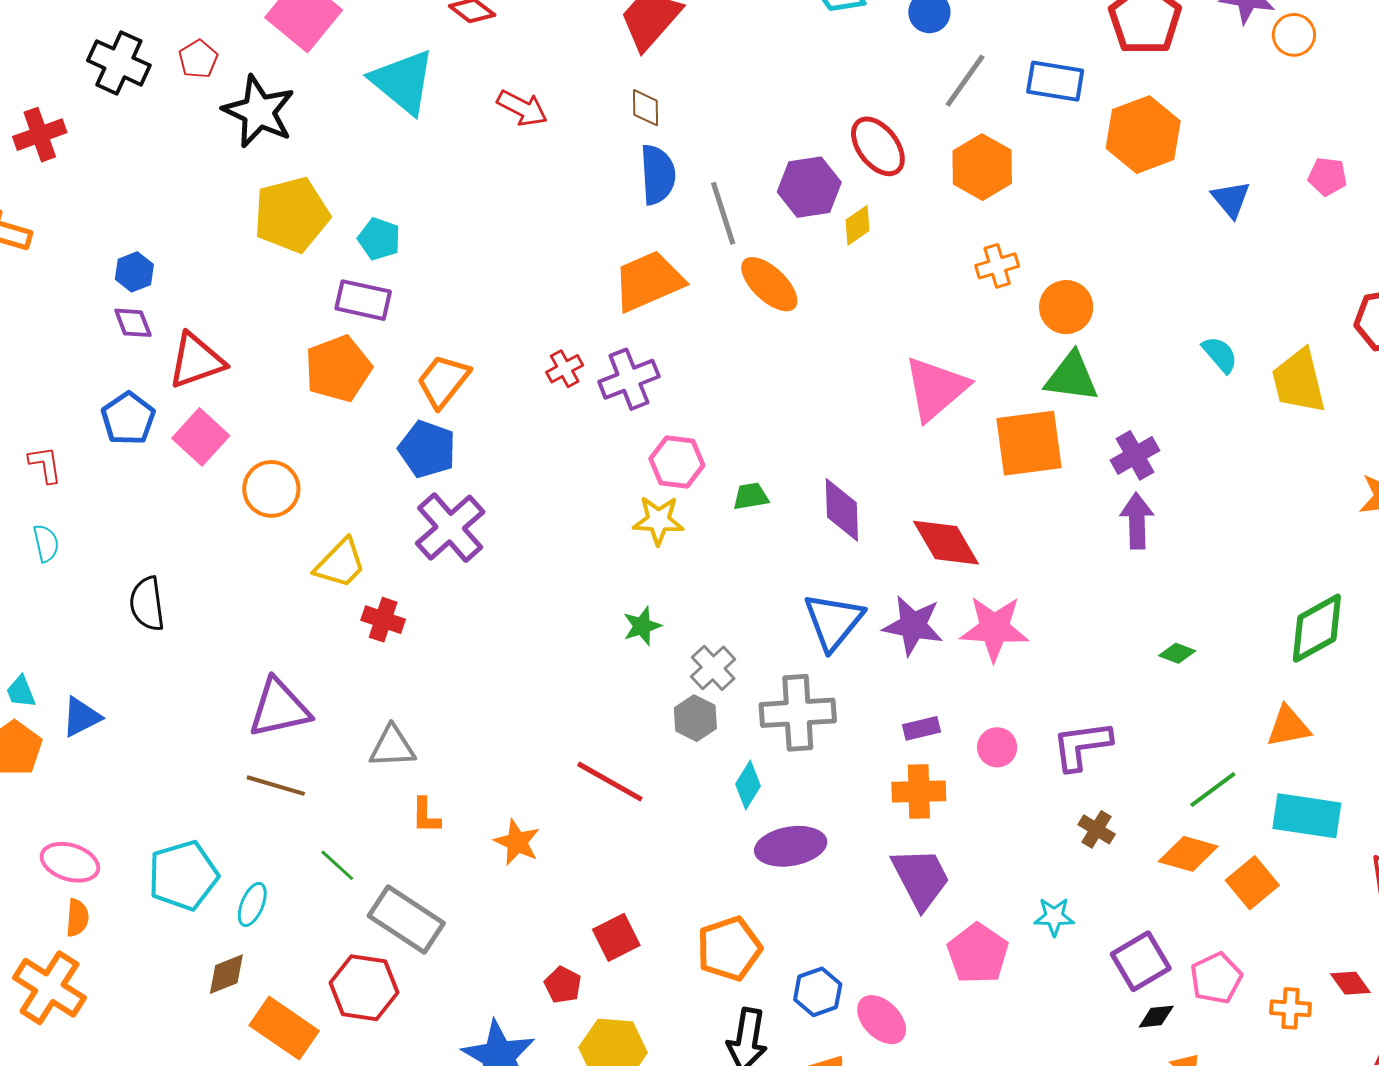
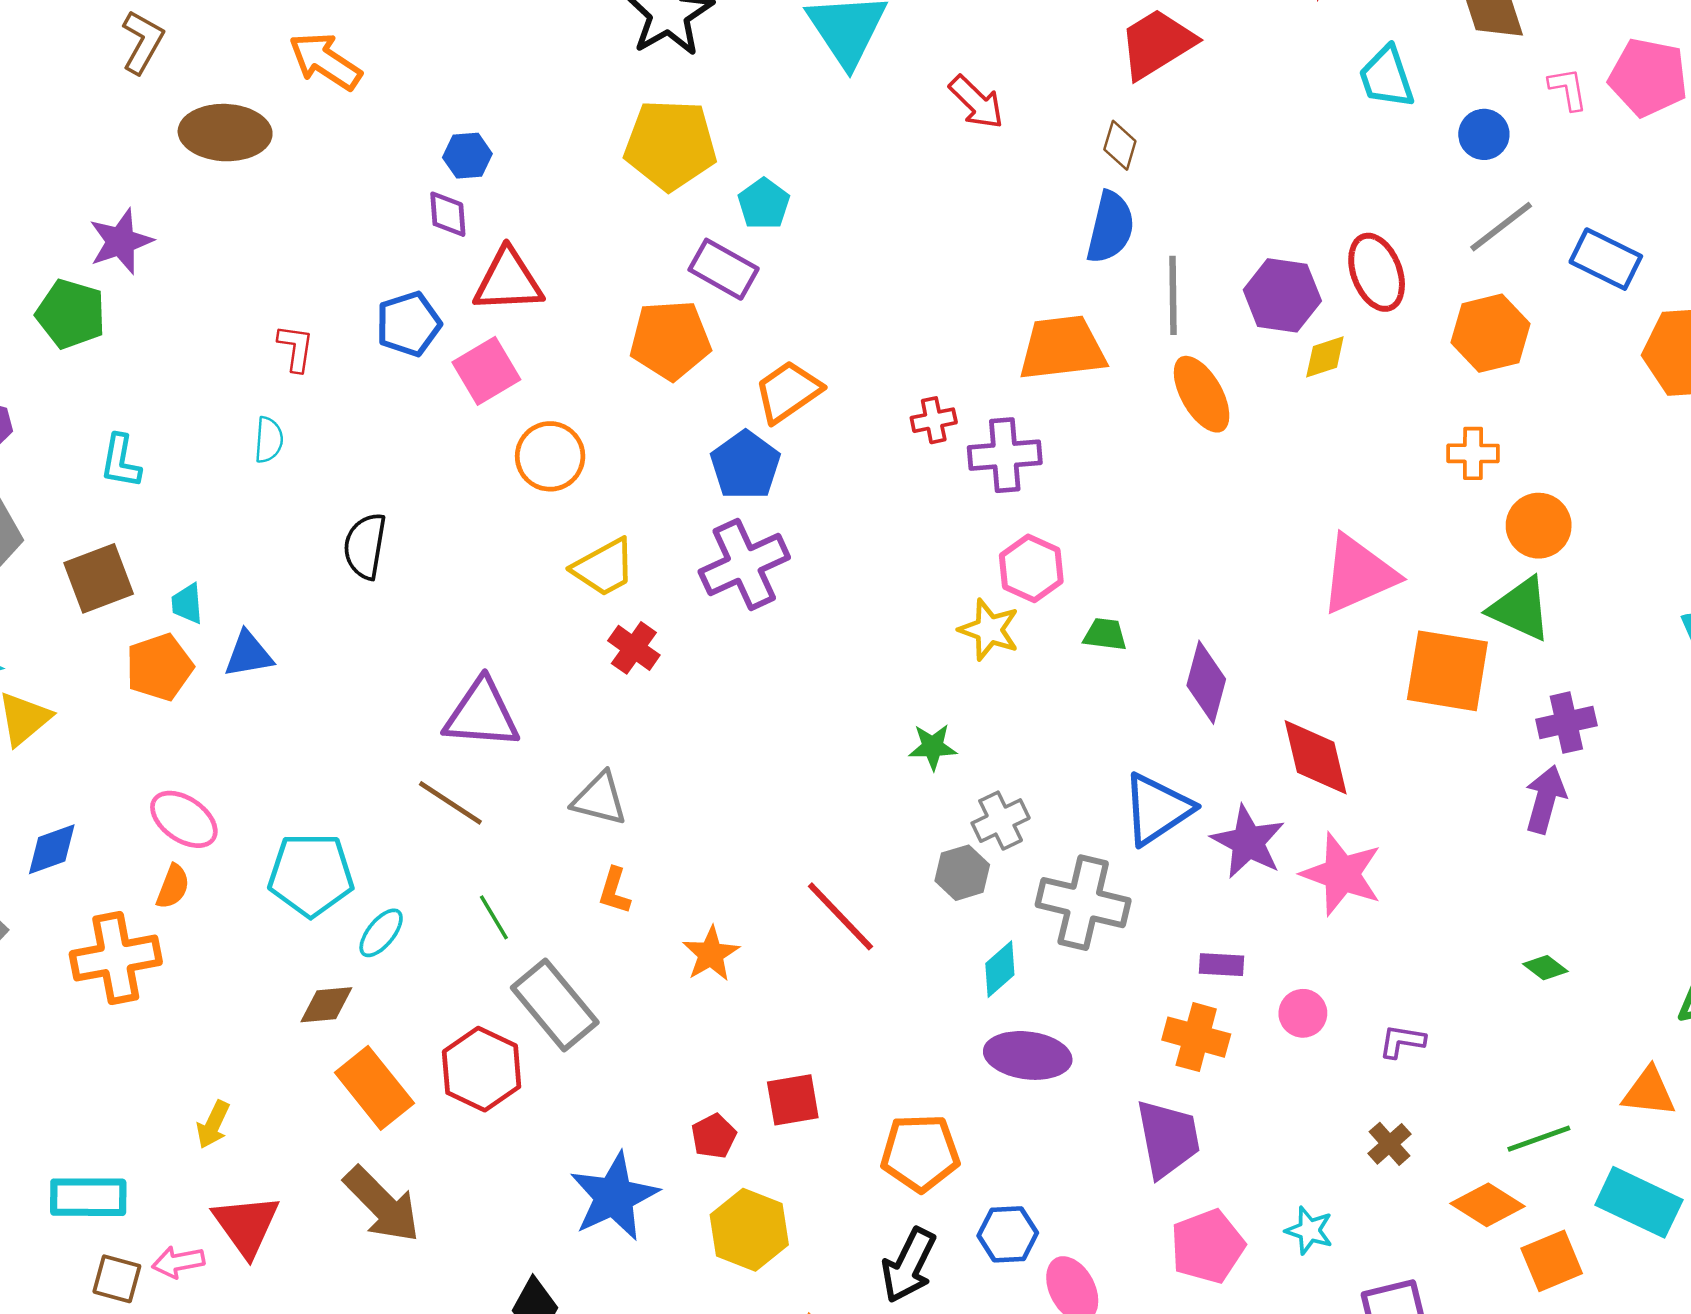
purple L-shape: (1082, 746) -> (1402, 1041), size x0.6
orange cross: (49, 988) -> (116, 958), turned 30

